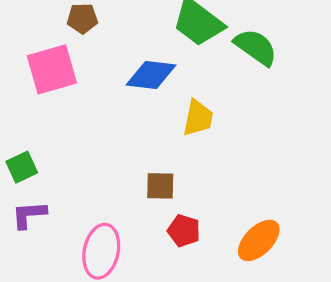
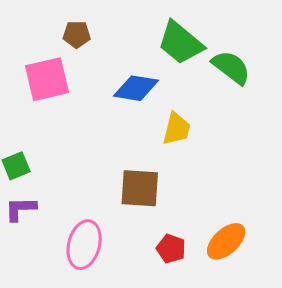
brown square: (160, 186) -> (140, 188), size x1.5
red pentagon: (184, 231) -> (171, 249), moved

